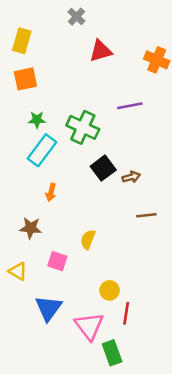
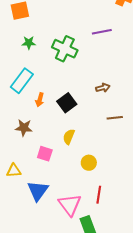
cyan rectangle: (42, 150) -> (22, 81), moved
black square: (103, 168) -> (67, 103), moved
yellow triangle: (18, 271) -> (14, 171), moved, turned -35
yellow circle: (110, 290) -> (89, 163), moved

